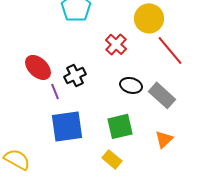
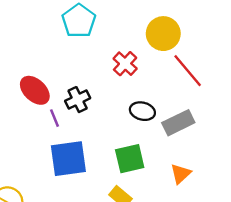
gray rectangle: (162, 95) -> (178, 123), turned -68

